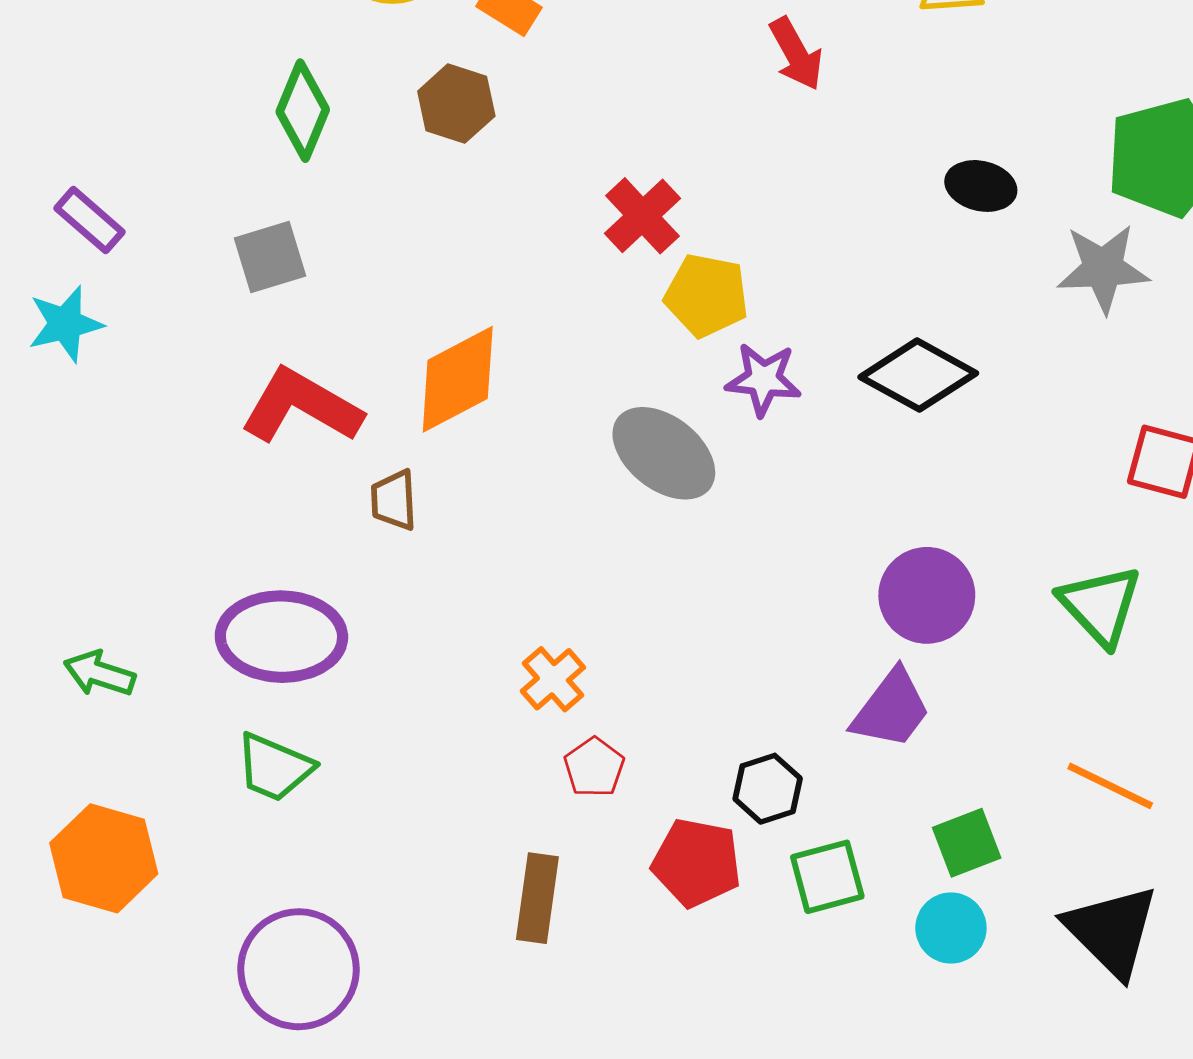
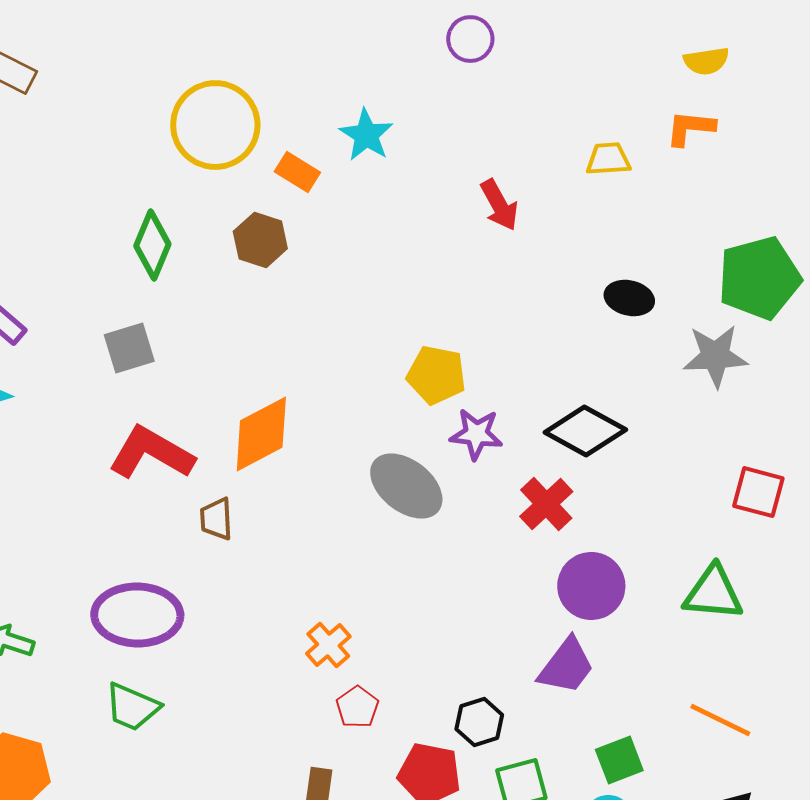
red cross: (643, 216) -> (546, 504), moved
green triangle: (1100, 605) -> (713, 593), turned -42

